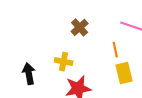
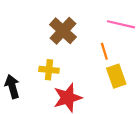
brown cross: (80, 27) -> (63, 31), size x1.4

